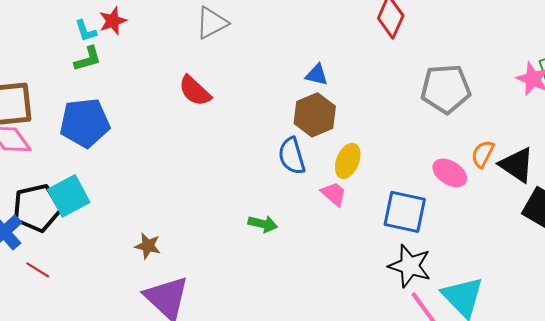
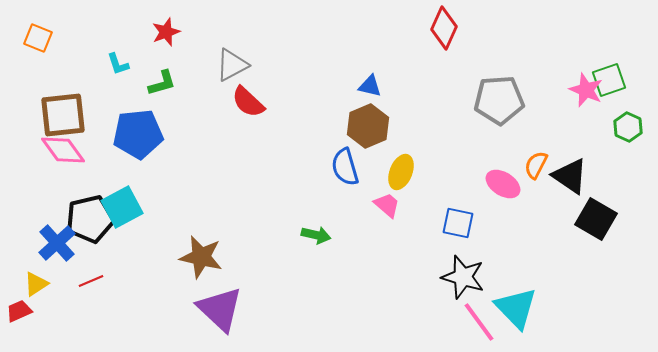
gray triangle: (212, 23) -> (232, 65), moved
cyan L-shape: (86, 31) -> (118, 64), moved
green L-shape: (88, 59) -> (162, 83), moved
blue square: (405, 212) -> (458, 223), size x0.7
brown star: (148, 246) -> (201, 257), size x1.6
red line: (38, 270) -> (91, 281), turned -55

